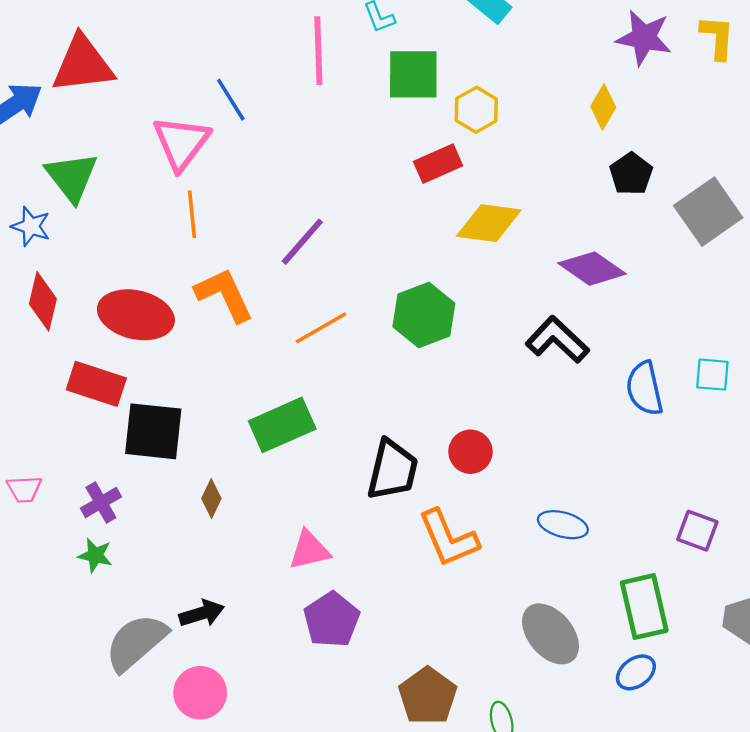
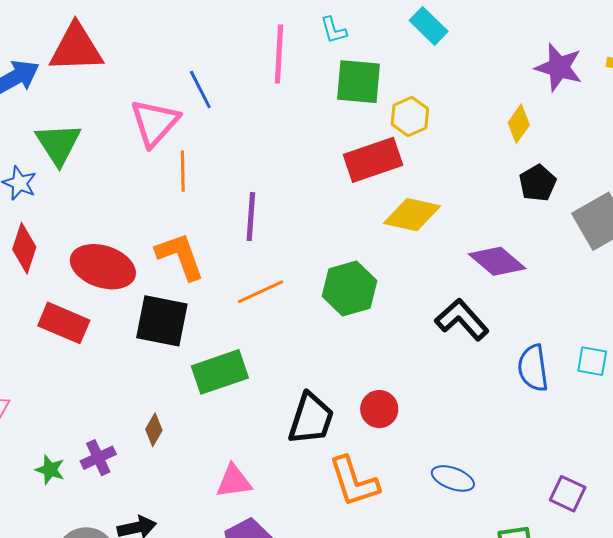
red rectangle: (438, 164) -> (373, 160), size x1.4
orange line: (192, 214) -> (183, 171), moved
purple line: (302, 242) -> (251, 217), turned -42
black square: (153, 431) -> (162, 321), moved
purple cross: (101, 503) -> (98, 458), moved

